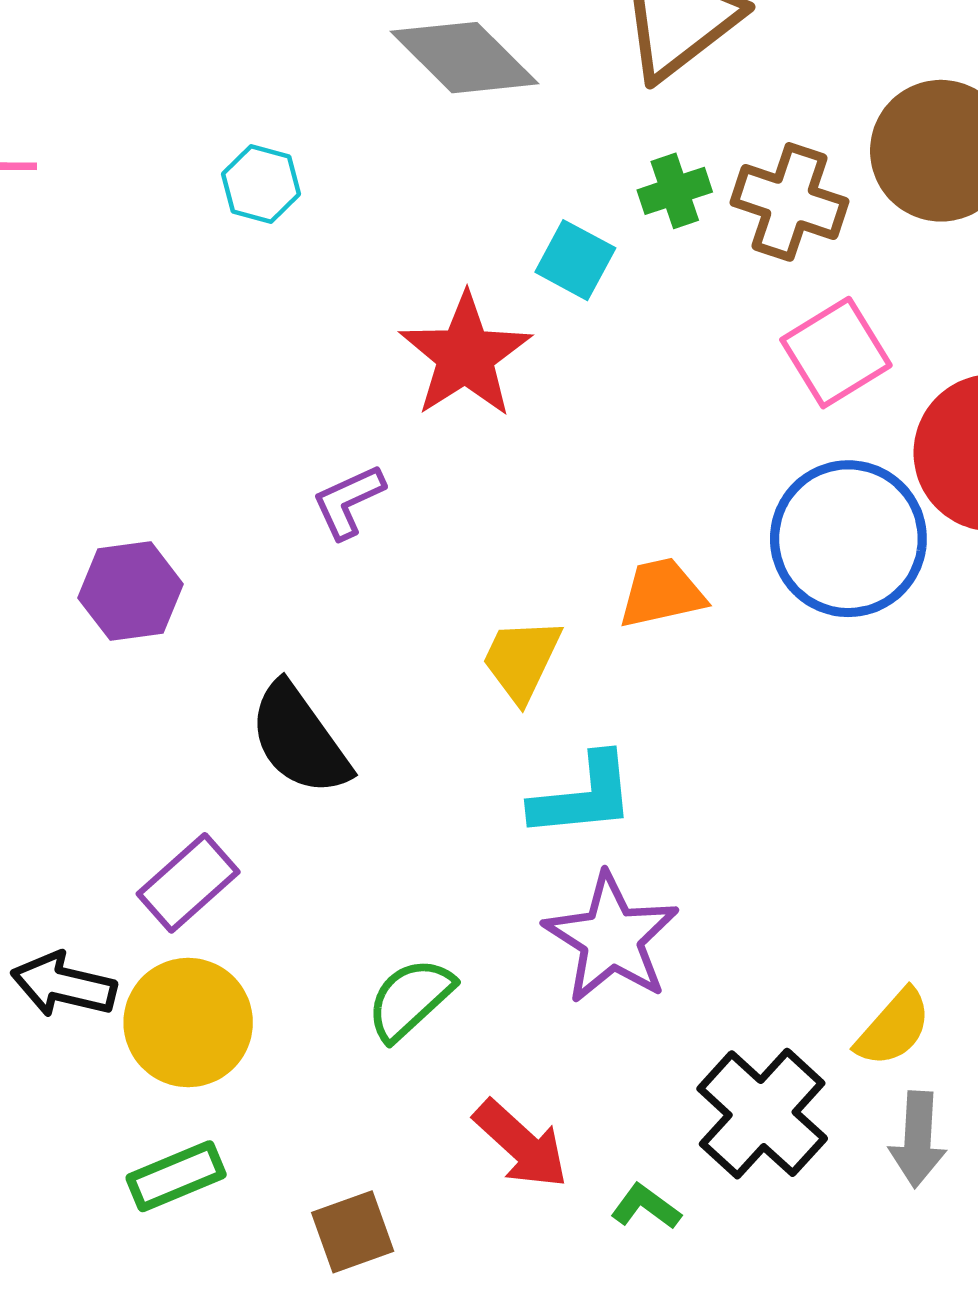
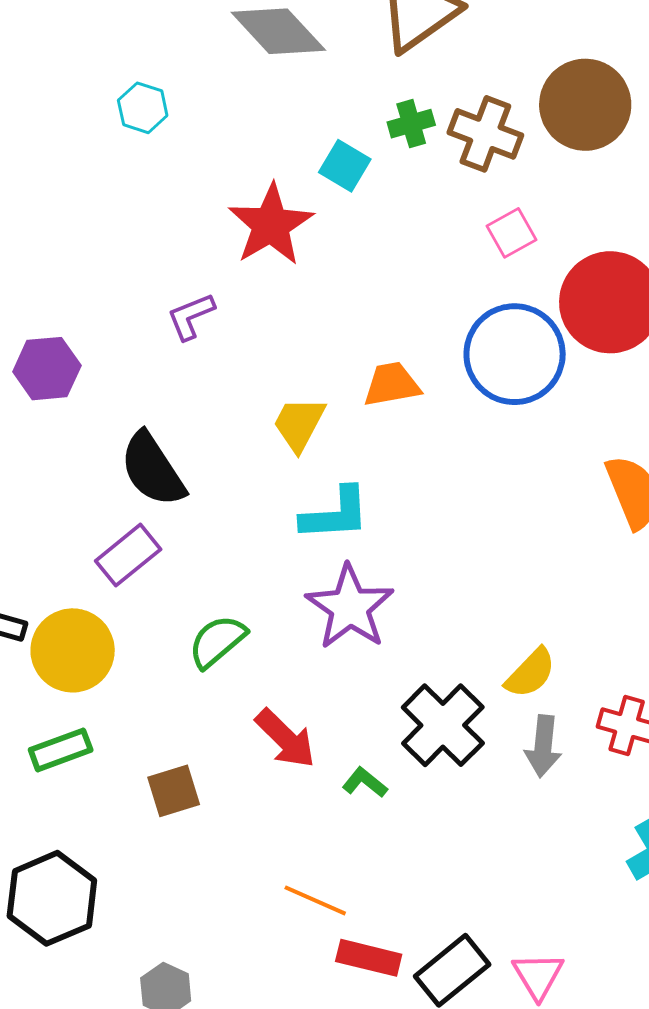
pink square: (836, 353) -> (512, 233), size x0.7
purple rectangle: (188, 883) -> (128, 555), moved

